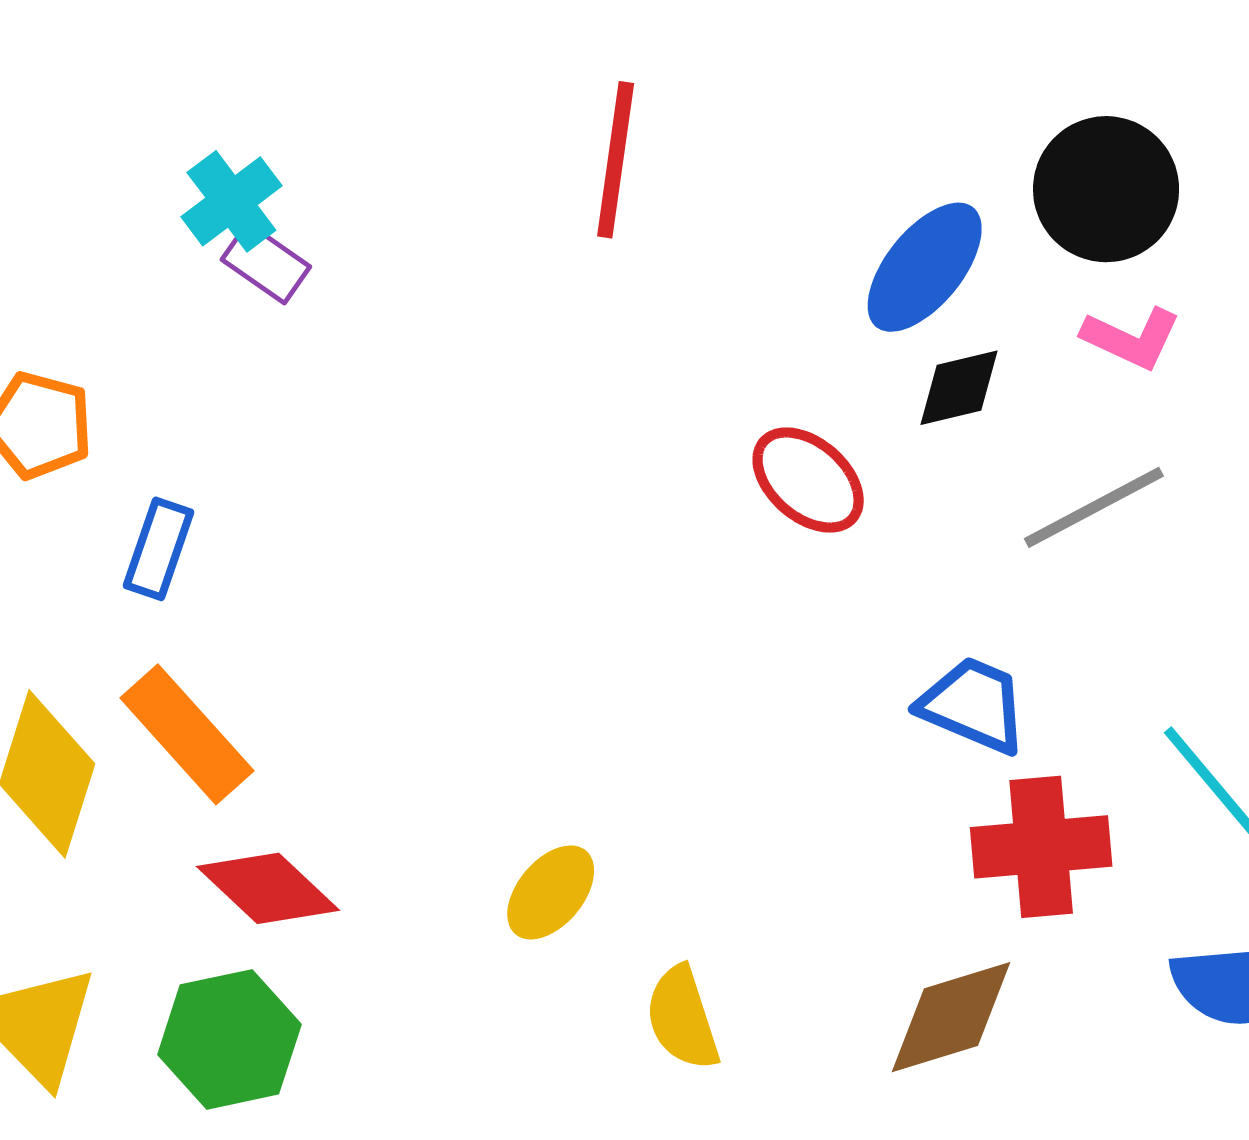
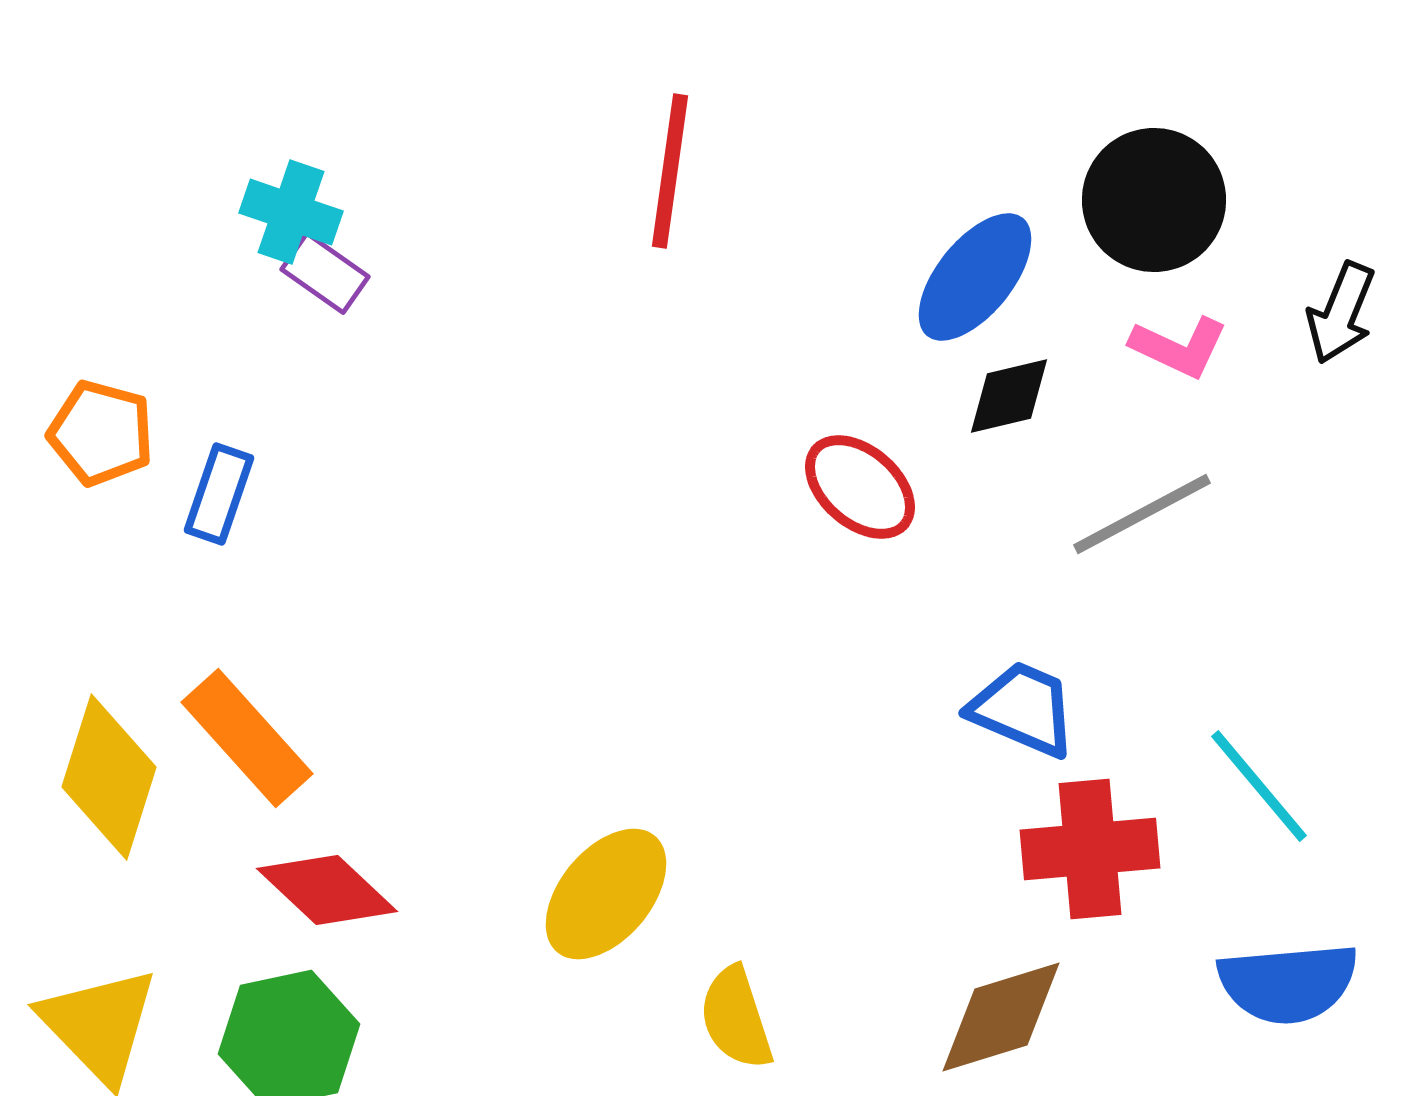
cyan cross: (231, 201) -> (291, 212), turned -34
blue rectangle: (159, 549) -> (219, 494), moved
yellow ellipse: (551, 892) -> (606, 894), size x1.4

